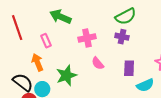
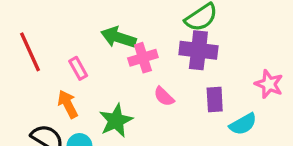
green arrow: (61, 17) -> (118, 37), moved
purple cross: (122, 37) -> (198, 50), size x1.6

